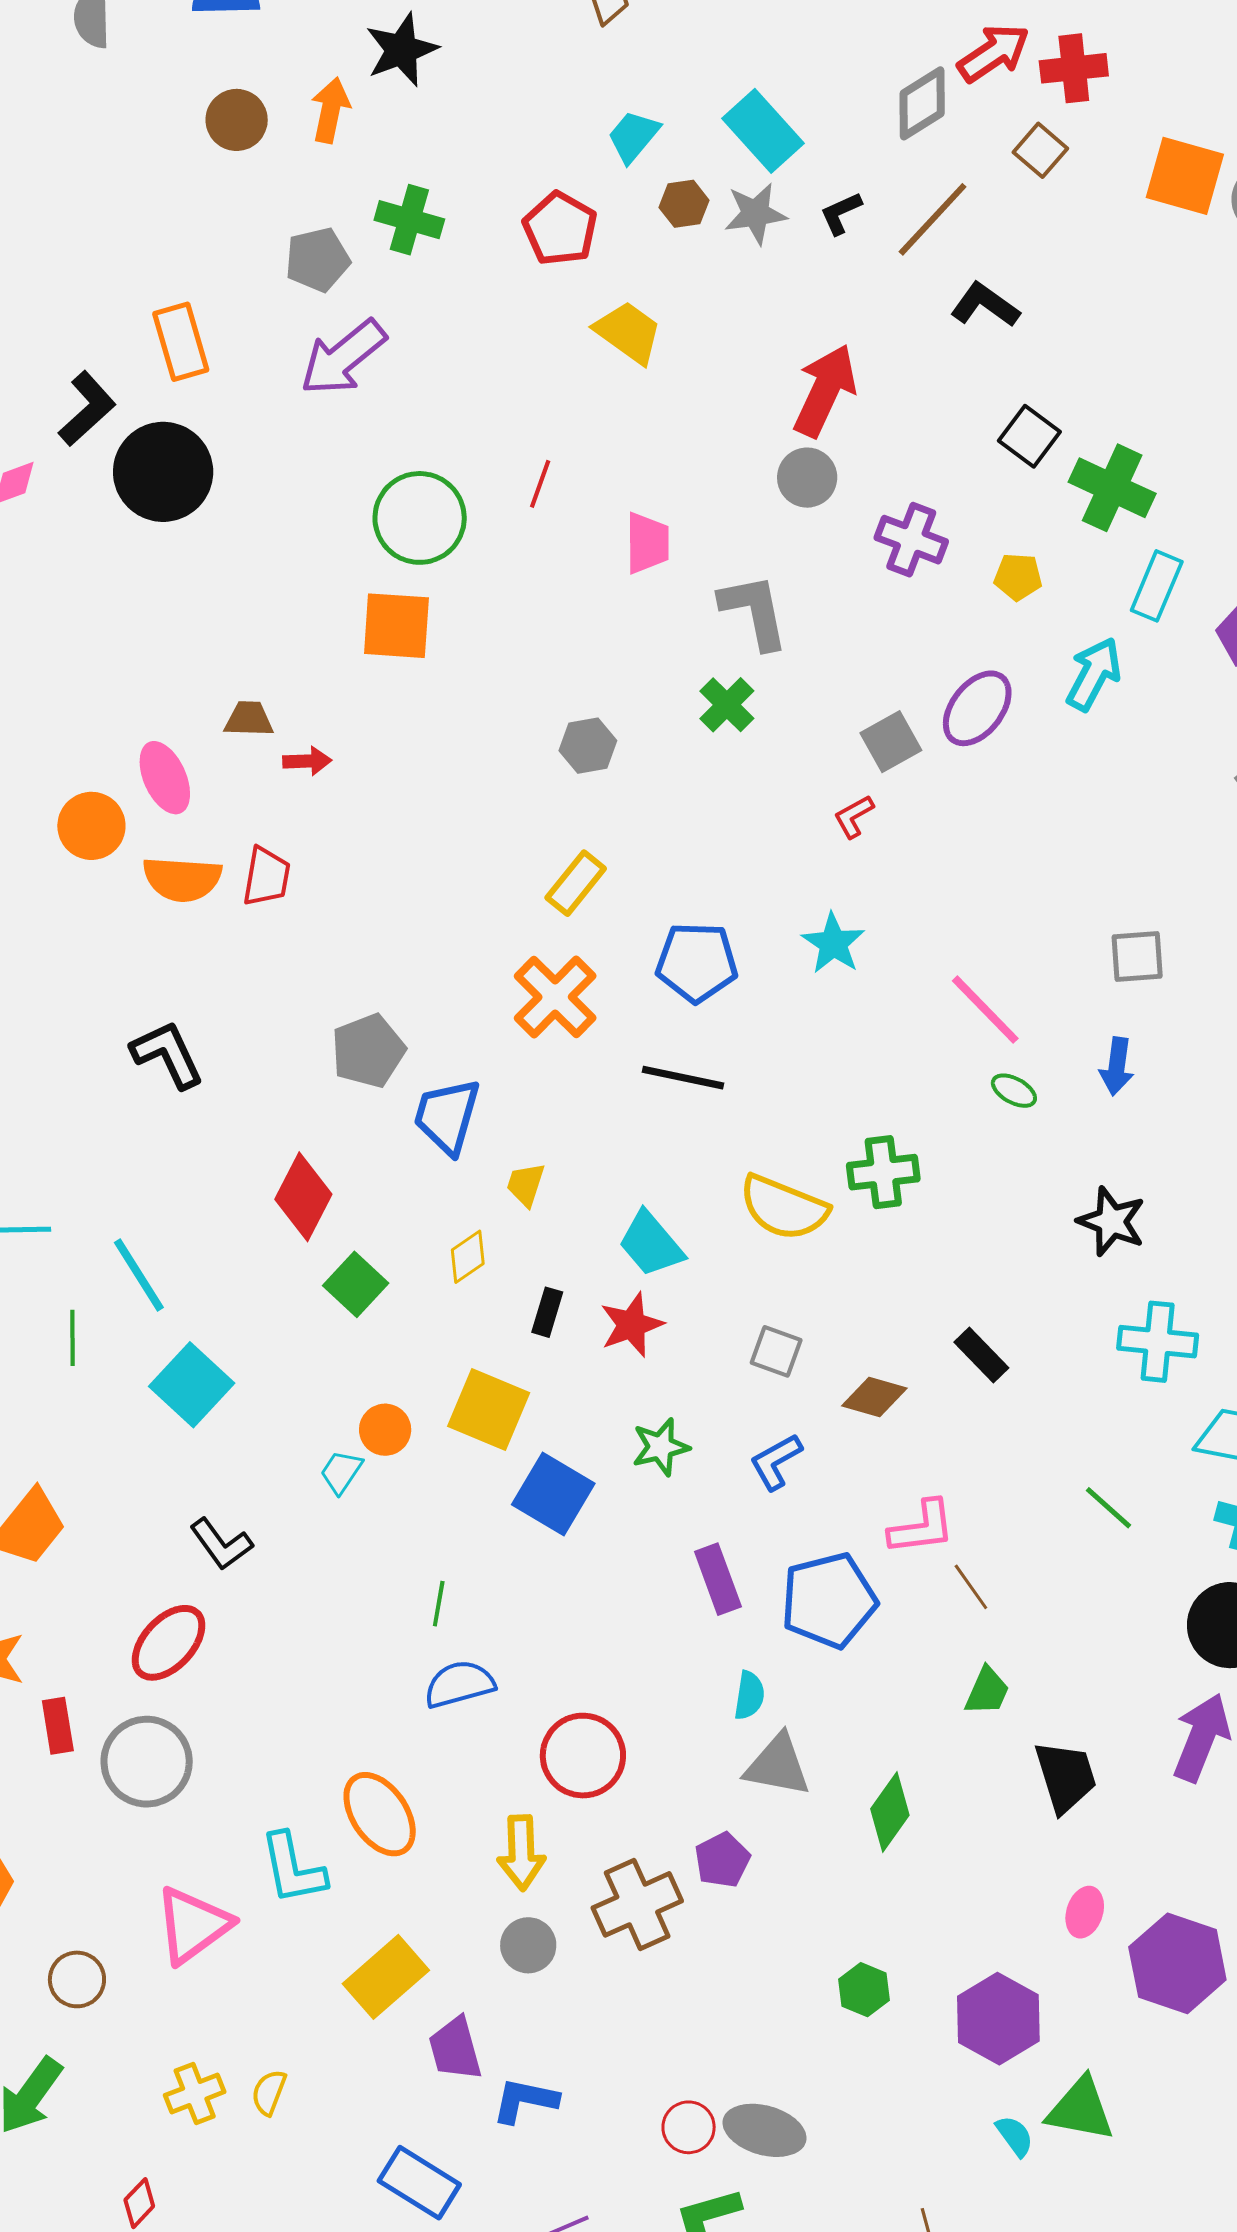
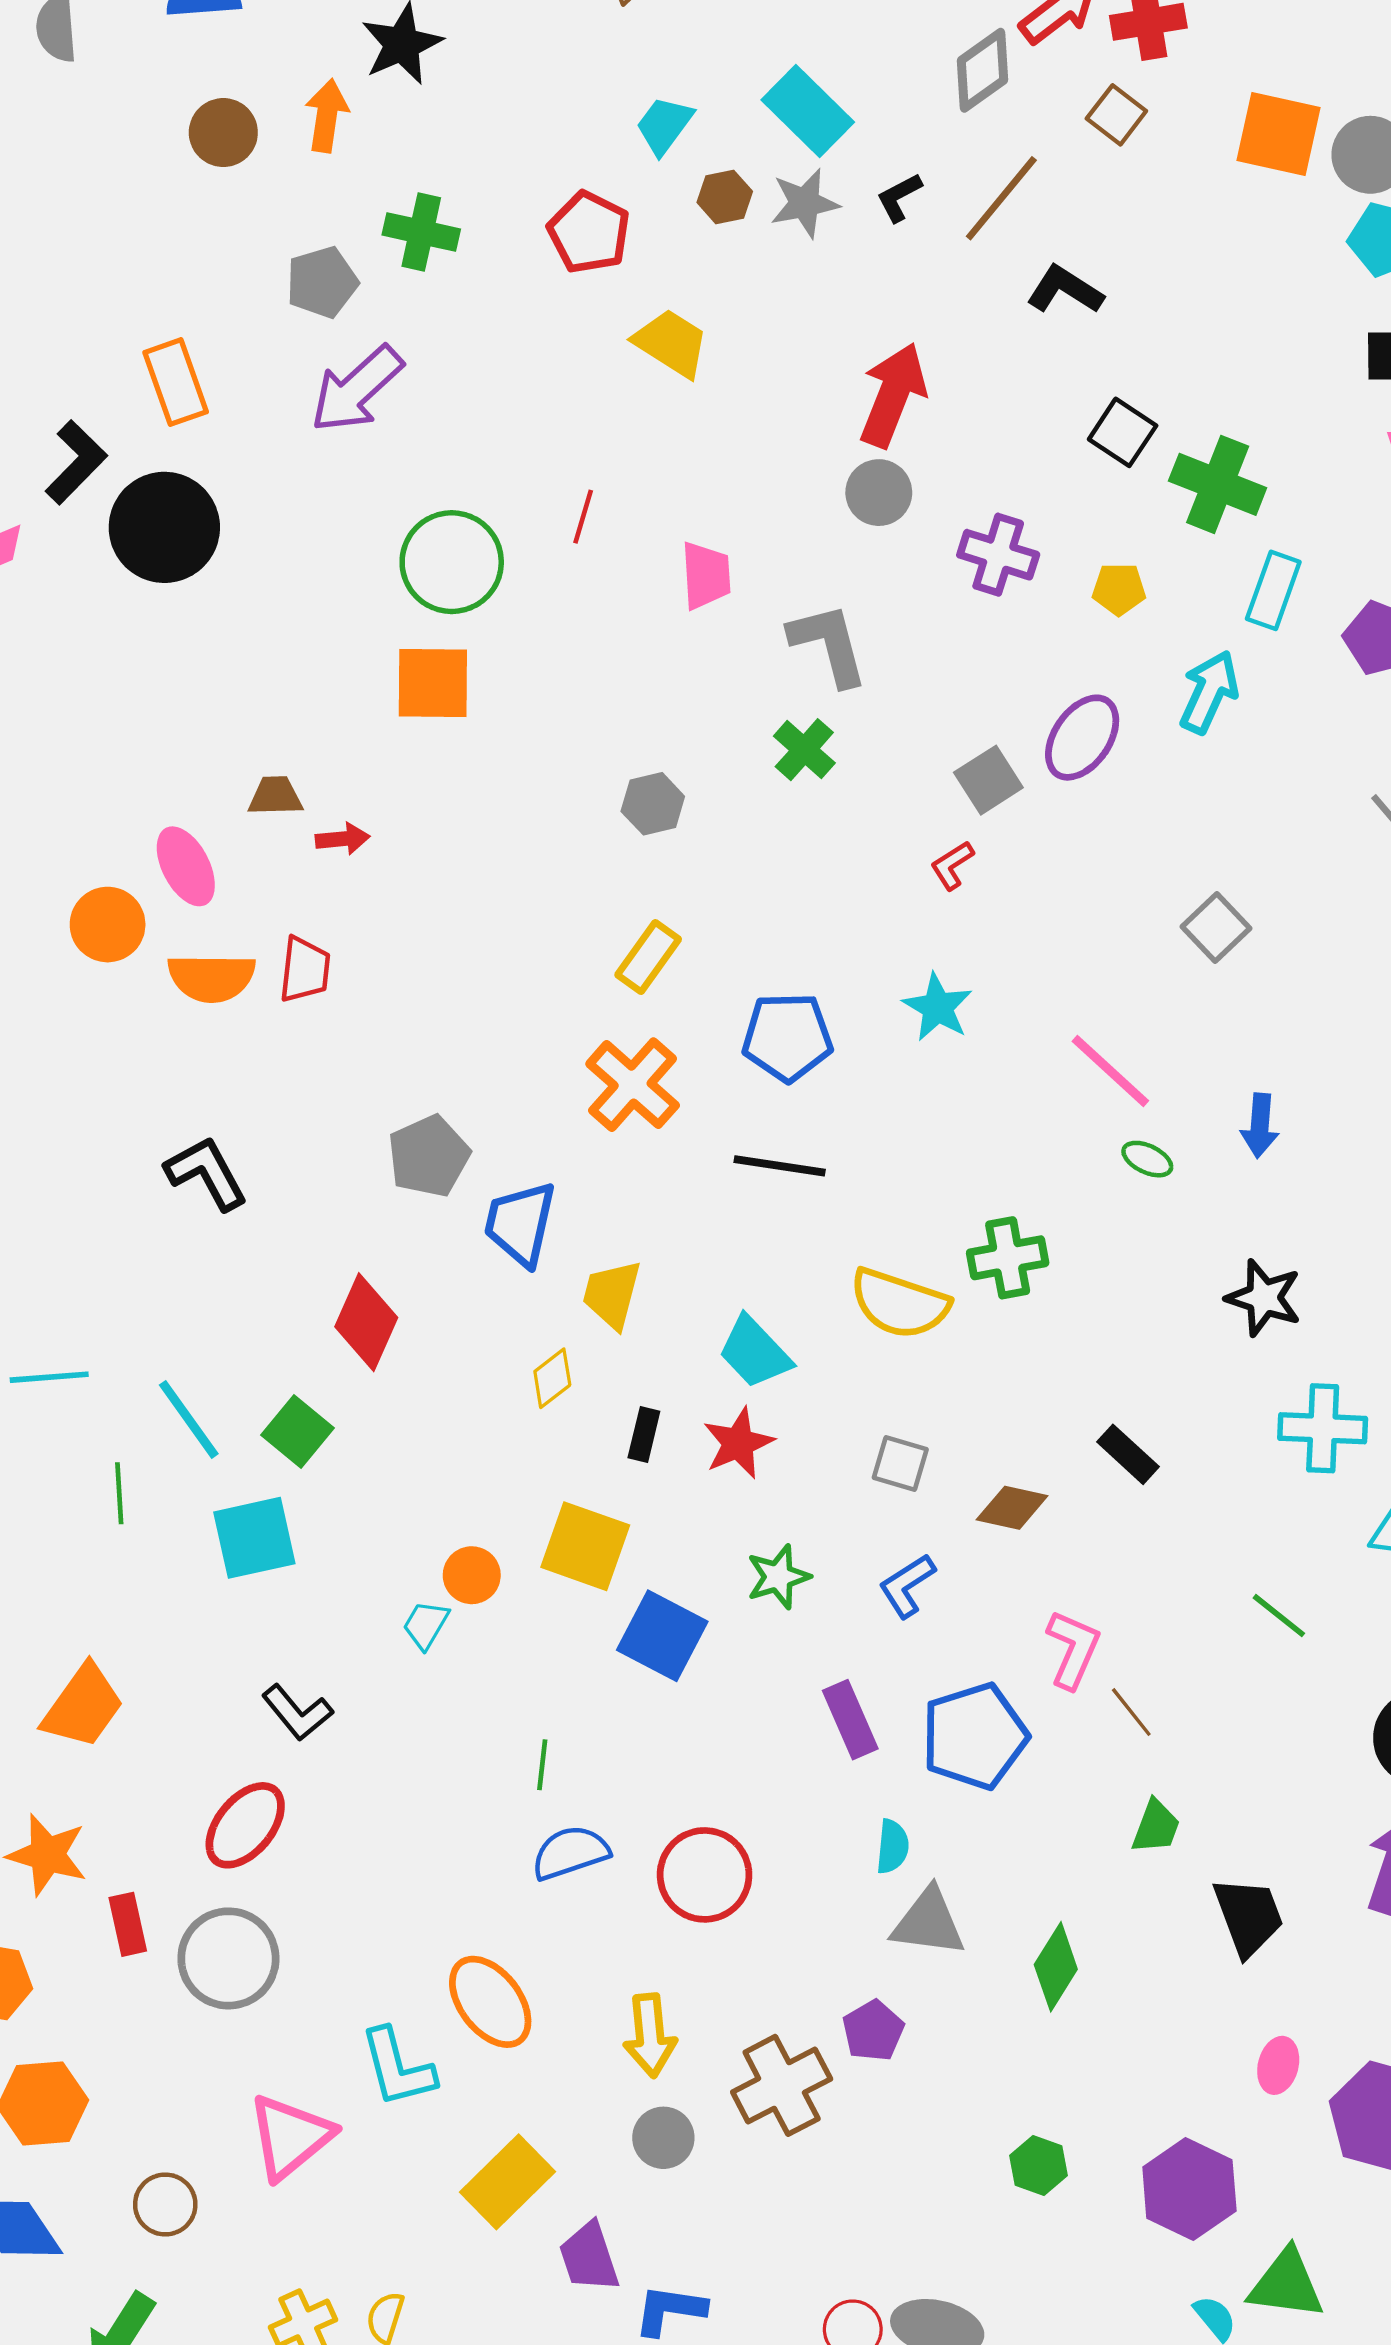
gray square: (1137, 956) -> (1216, 928), moved, turned -36
yellow trapezoid: (526, 1184) -> (612, 1294), size x1.4
green square: (356, 1284) -> (297, 1432), moved
cyan square: (192, 1385) -> (254, 1538), turned 38
pink L-shape: (922, 1527) -> (1073, 1649), turned -56
red circle: (583, 1756) -> (705, 1875), moved

